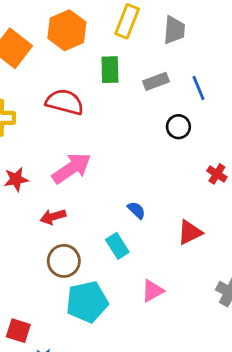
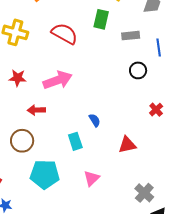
brown circle: (64, 261) -> (22, 141), moved
pink triangle: (153, 291) -> (92, 178), turned -30

